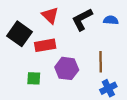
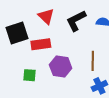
black square: (20, 34) -> (17, 33), turned 35

